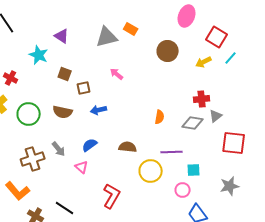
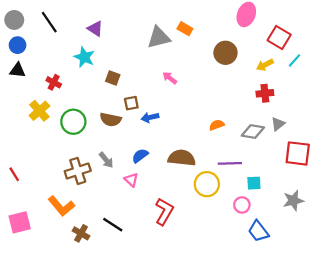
purple triangle: (62, 36) -> (95, 29), moved
brown square: (84, 88) -> (131, 103), moved
red cross: (202, 99) -> (265, 93), moved
orange semicircle: (160, 117) -> (217, 125), turned -120
brown semicircle: (128, 147) -> (182, 158), size x1.4

